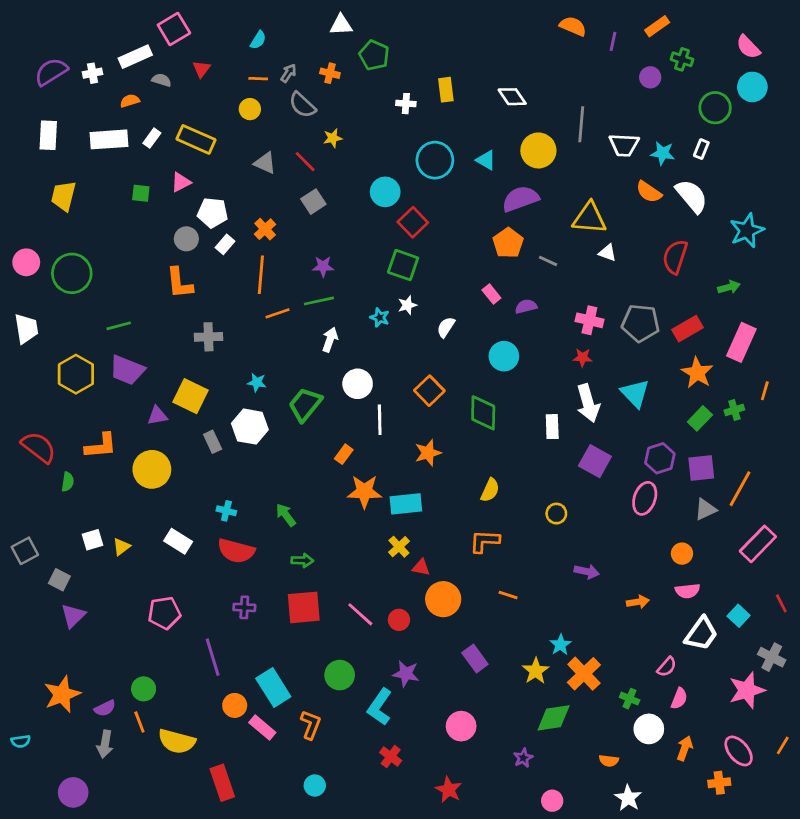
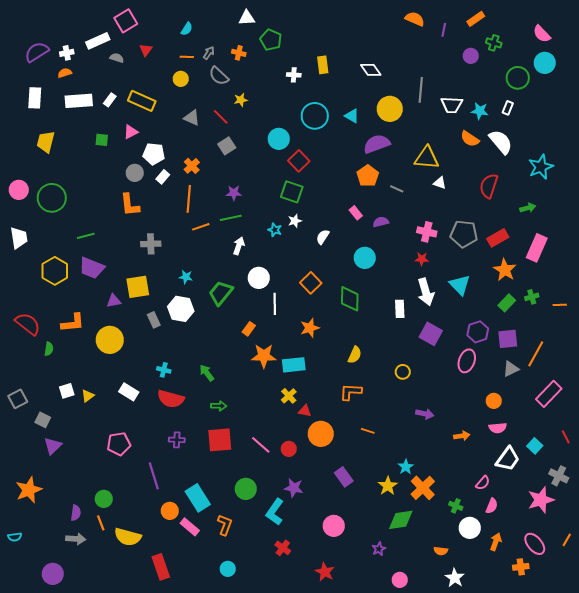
orange semicircle: (130, 101) -> (65, 73), moved
orange line: (765, 391) -> (560, 305), moved, turned 72
yellow square: (191, 396) -> (138, 287), turned -35
orange star: (62, 694) -> (29, 490), moved
purple semicircle: (105, 708) -> (76, 513), turned -56
gray arrow: (105, 744) -> (76, 539), turned -96

